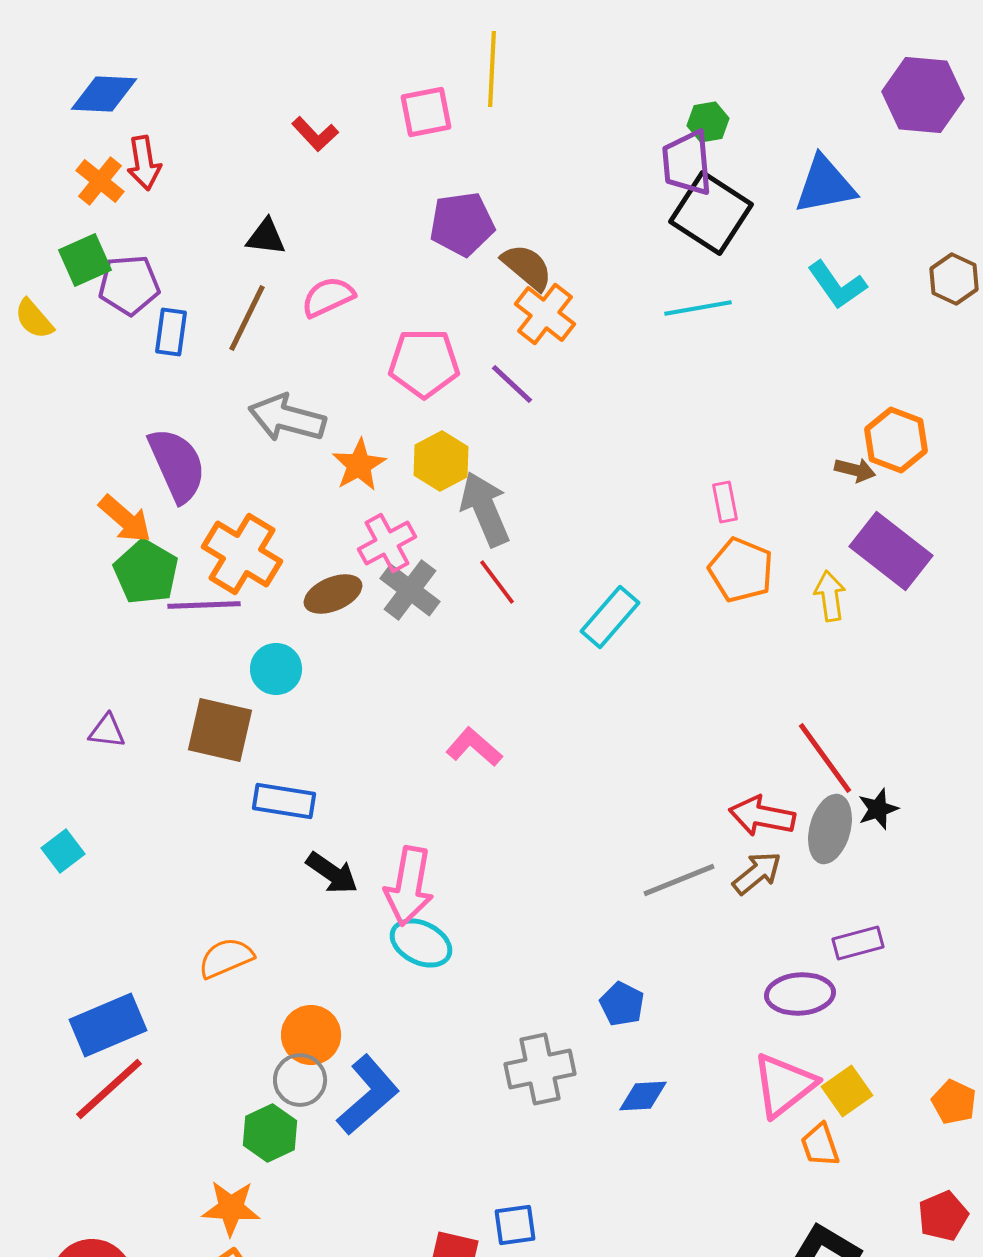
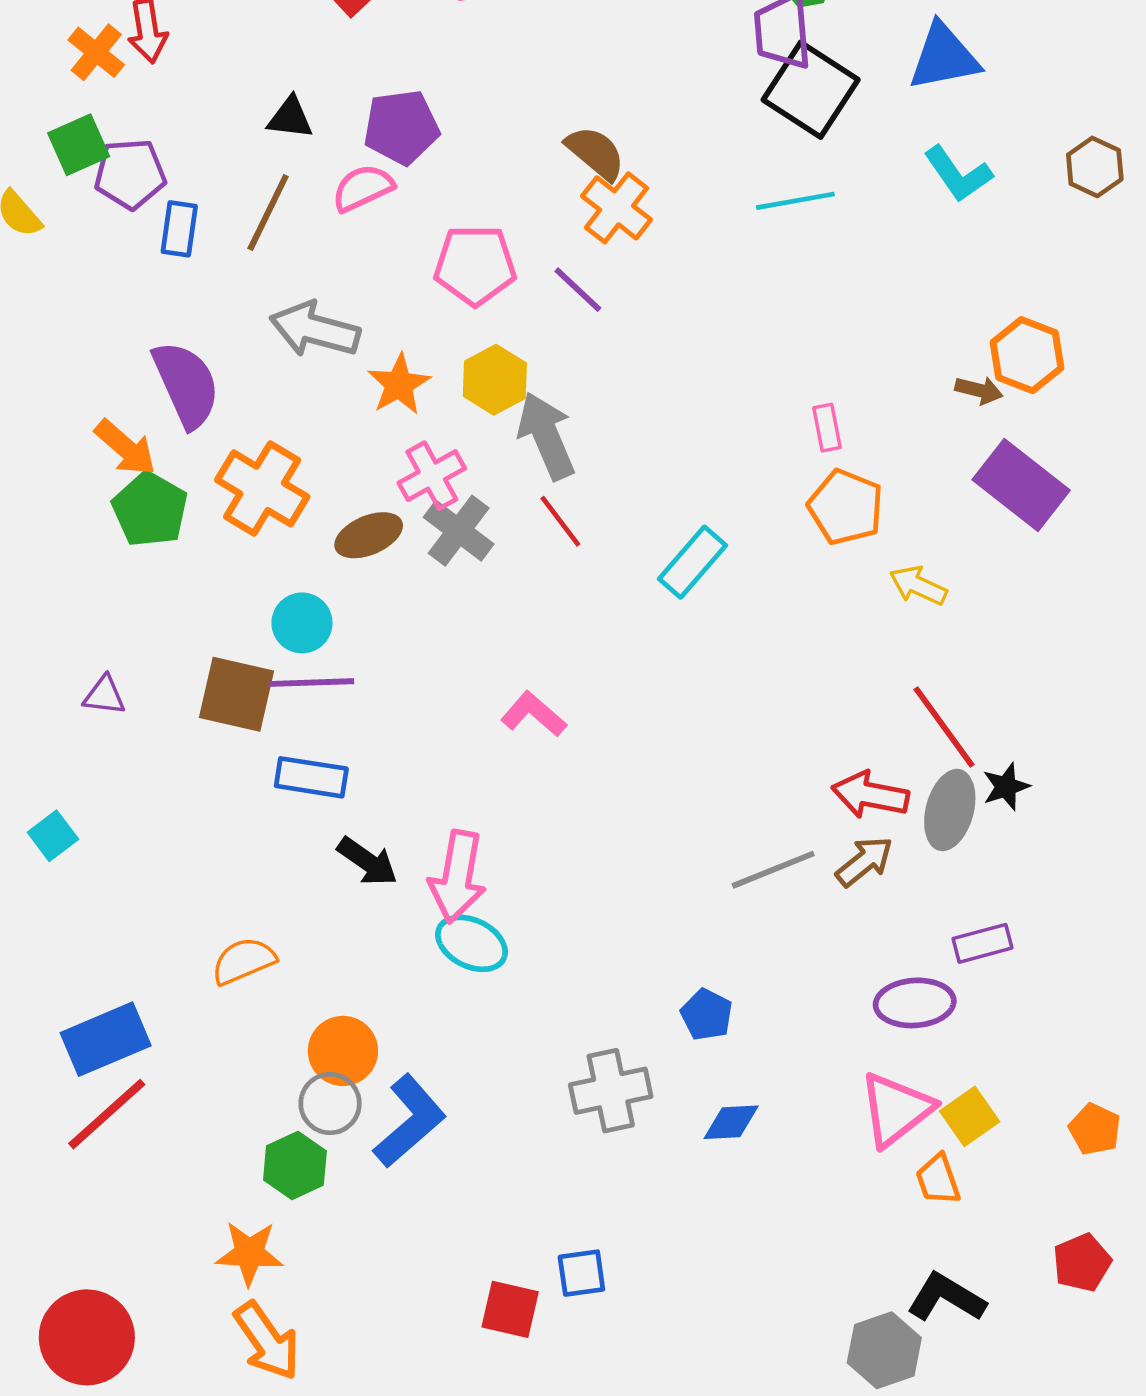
purple pentagon: (462, 224) -> (401, 127), moved
yellow arrow: (830, 596) -> (918, 586), moved, turned -57
purple line: (204, 605) -> (311, 683), moved

